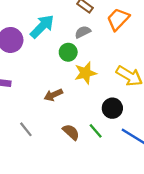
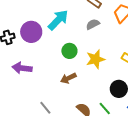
green circle: (68, 52) -> (69, 51), moved

